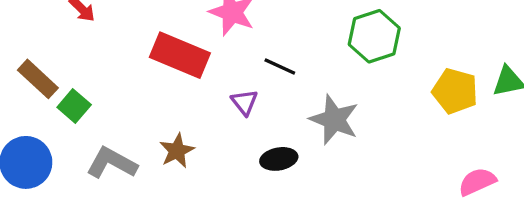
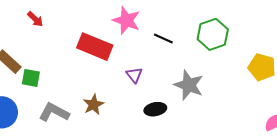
black line: (280, 67) -> (163, 39), moved
green square: (74, 106) -> (31, 78), turned -30

